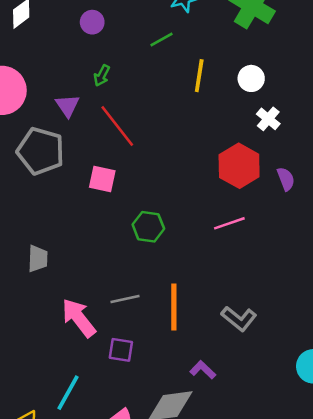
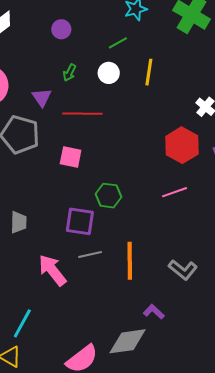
white circle: (251, 78) -> (109, 73), moved
red line: (117, 126) -> (82, 114), turned -51
purple square: (121, 350) -> (80, 221), moved, size x1.4
cyan line: (68, 393) -> (22, 323), moved

